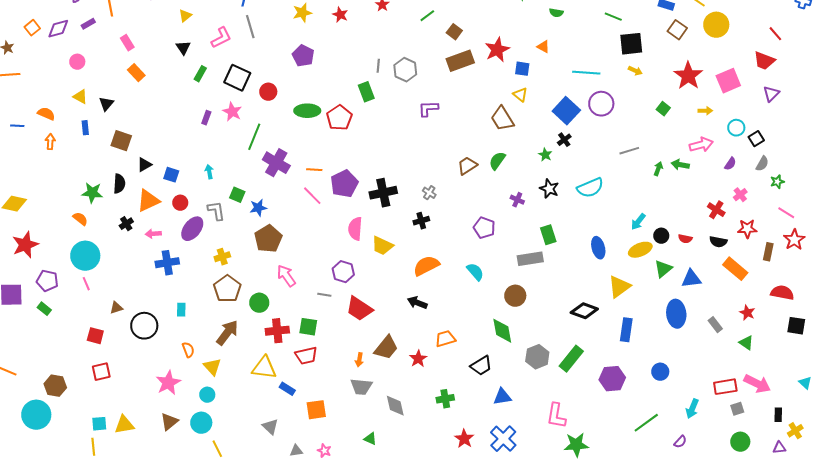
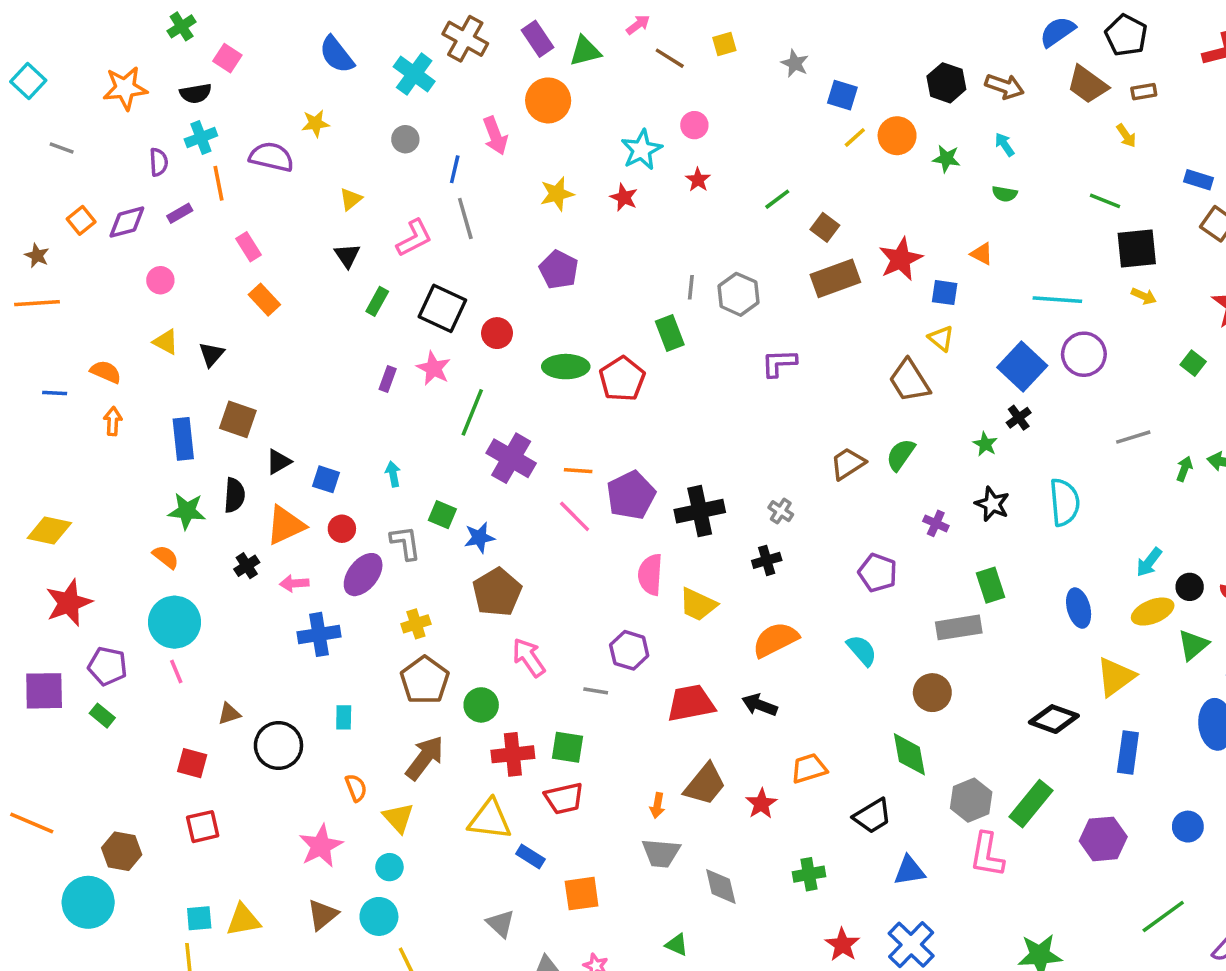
blue rectangle: (85, 128) -> (183, 439), moved, size x1.6
cyan semicircle: (590, 188) -> (1064, 502), turned -72
red trapezoid: (359, 309) -> (691, 703), moved, turned 136
pink L-shape: (556, 416) -> (987, 855), moved

